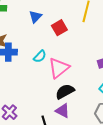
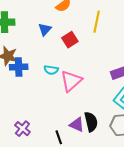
cyan semicircle: (40, 56) -> (51, 70), turned 56
black semicircle: (65, 91) -> (91, 122), moved, turned 108

